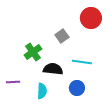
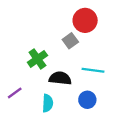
red circle: (91, 18) -> (85, 20), moved
purple line: (13, 82) -> (15, 93), turned -32

